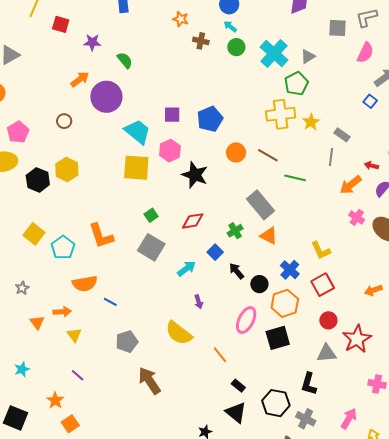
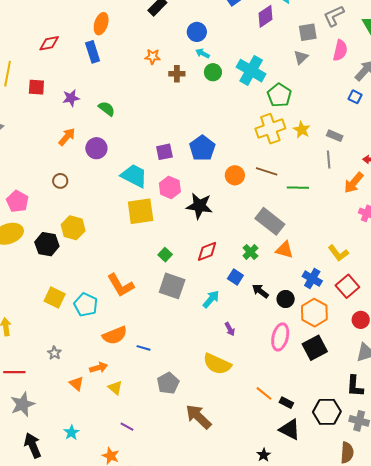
gray triangle: (308, 56) -> (301, 57), moved
purple circle: (106, 97) -> (96, 148), size x0.7
orange line: (220, 355) -> (264, 393), moved

